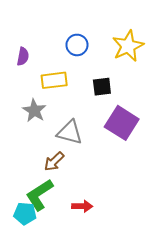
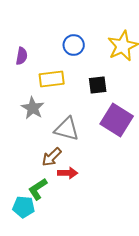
green L-shape: (40, 195) -> (38, 189), size x0.7
red arrow: (82, 206) -> (68, 173), moved

